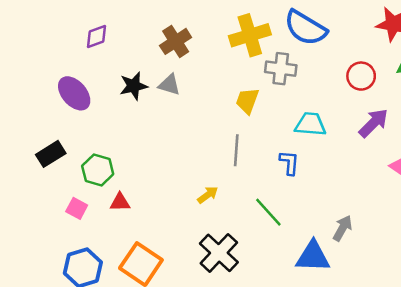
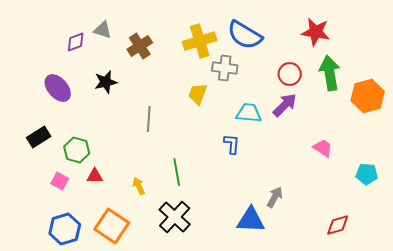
gray triangle: (169, 85) -> (103, 30), moved
purple arrow: (373, 123) -> (285, 105), moved
gray line: (236, 150) -> (149, 119), moved
yellow arrow: (208, 195) -> (139, 186), moved, turned -78
green line: (268, 212) -> (177, 172), moved, turned 32

